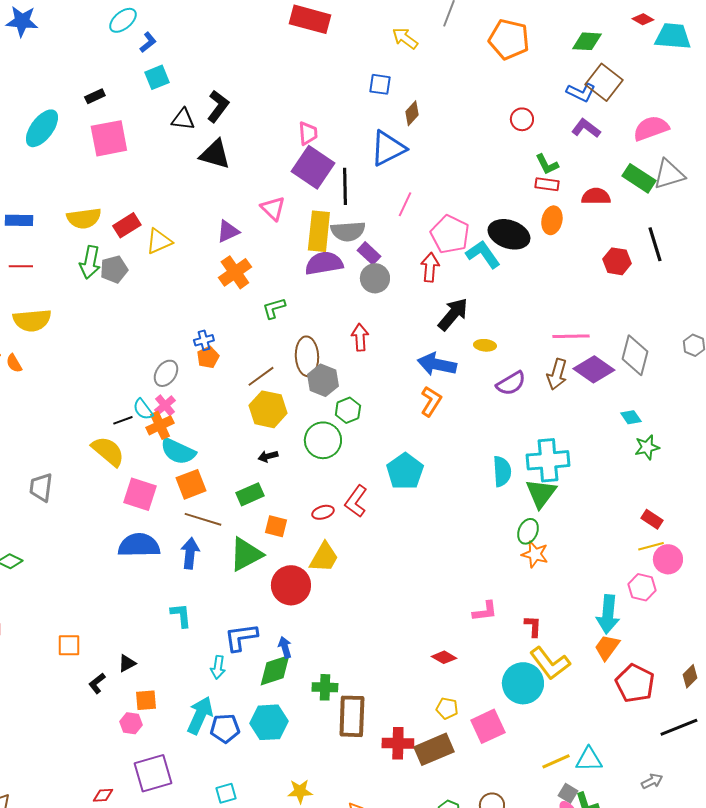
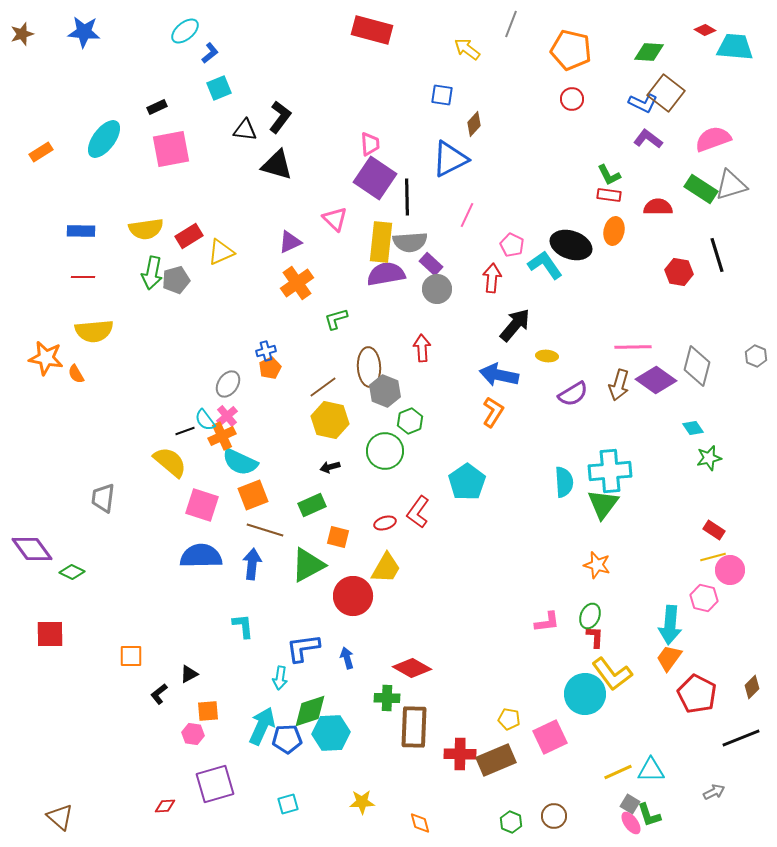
red circle: (522, 119) -> (572, 99), moved
pink pentagon: (450, 234) -> (512, 245), size x0.6
green ellipse: (528, 531) -> (590, 616), moved
red diamond: (444, 657) -> (412, 668), moved, size x1.5
green diamond: (275, 670) -> (310, 711), moved

